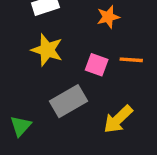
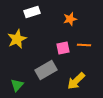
yellow star: (47, 50) -> (17, 39), moved, turned 30
pink square: (97, 65) -> (63, 48), turned -32

